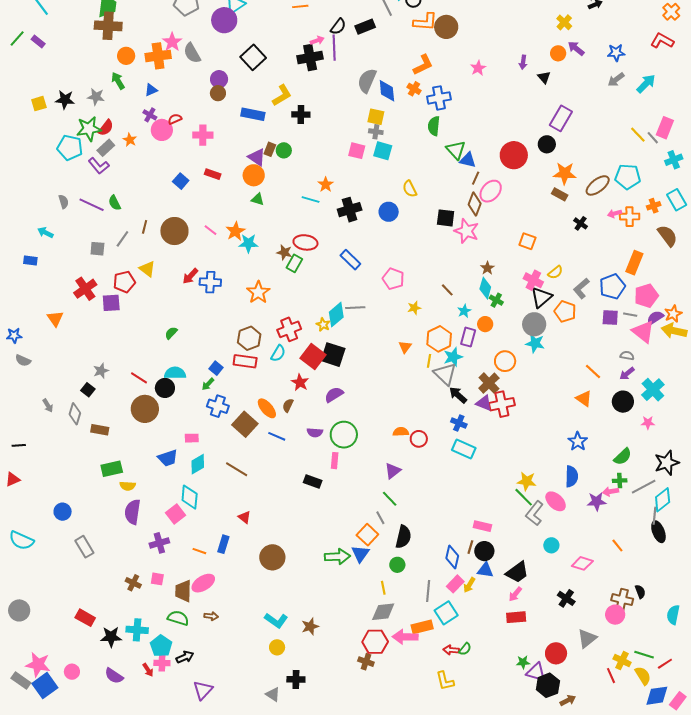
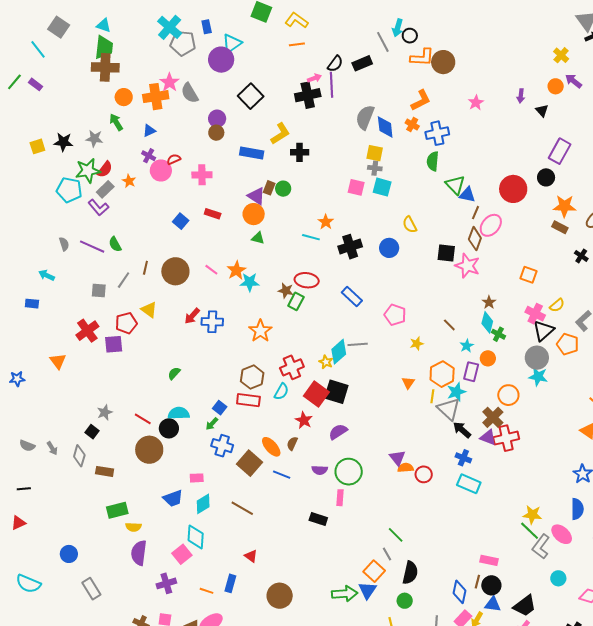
gray semicircle: (23, 360) -> (27, 446), moved
purple triangle: (393, 471) -> (397, 458), moved, turned -30

